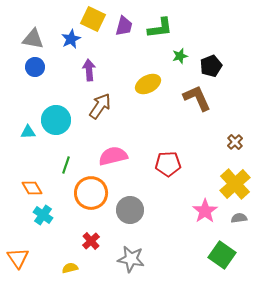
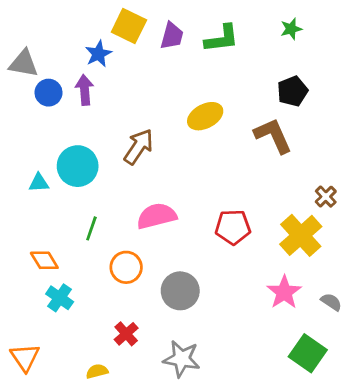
gray triangle: (33, 39) -> (24, 63), moved
green star: (180, 56) -> (291, 29), moved
purple arrow: (89, 70) -> (85, 90), moved
yellow cross: (235, 184) -> (301, 235), moved
orange circle: (91, 193) -> (126, 267), size x0.7
gray semicircle: (239, 218) -> (331, 302), turned 42

